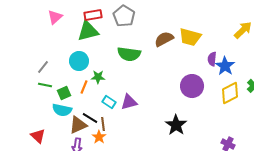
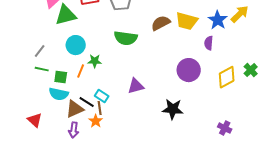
green triangle: (88, 31) -> (66, 15), moved
blue star: (225, 66) -> (218, 20), moved
green square: (64, 93) -> (61, 77), turned 32
cyan rectangle: (109, 102) -> (102, 96), moved
purple triangle: (129, 102) -> (136, 86), moved
black star: (176, 125) -> (173, 109), turned -30

